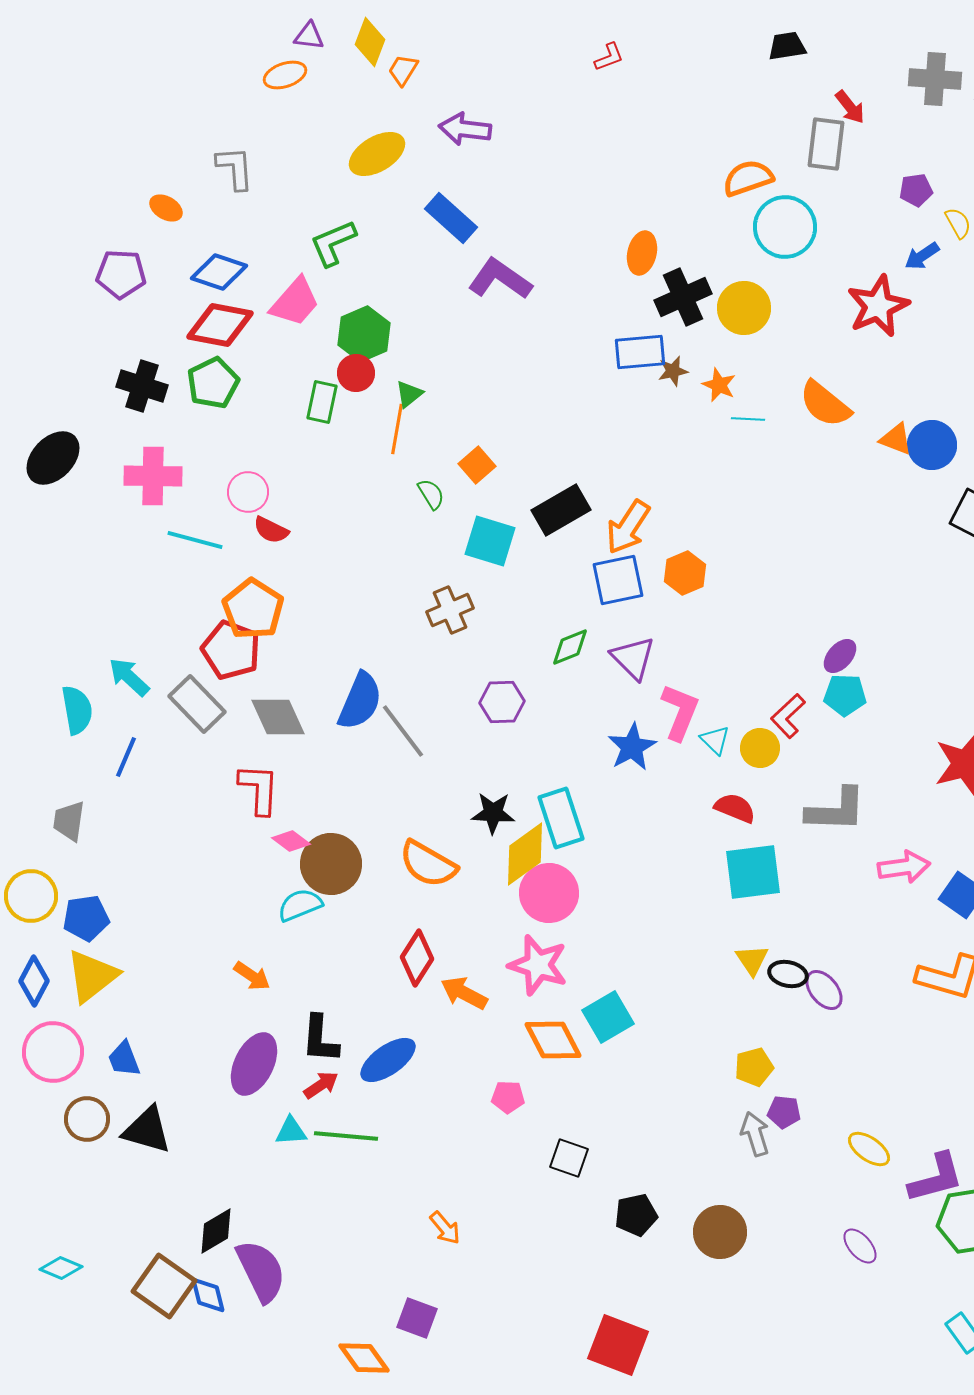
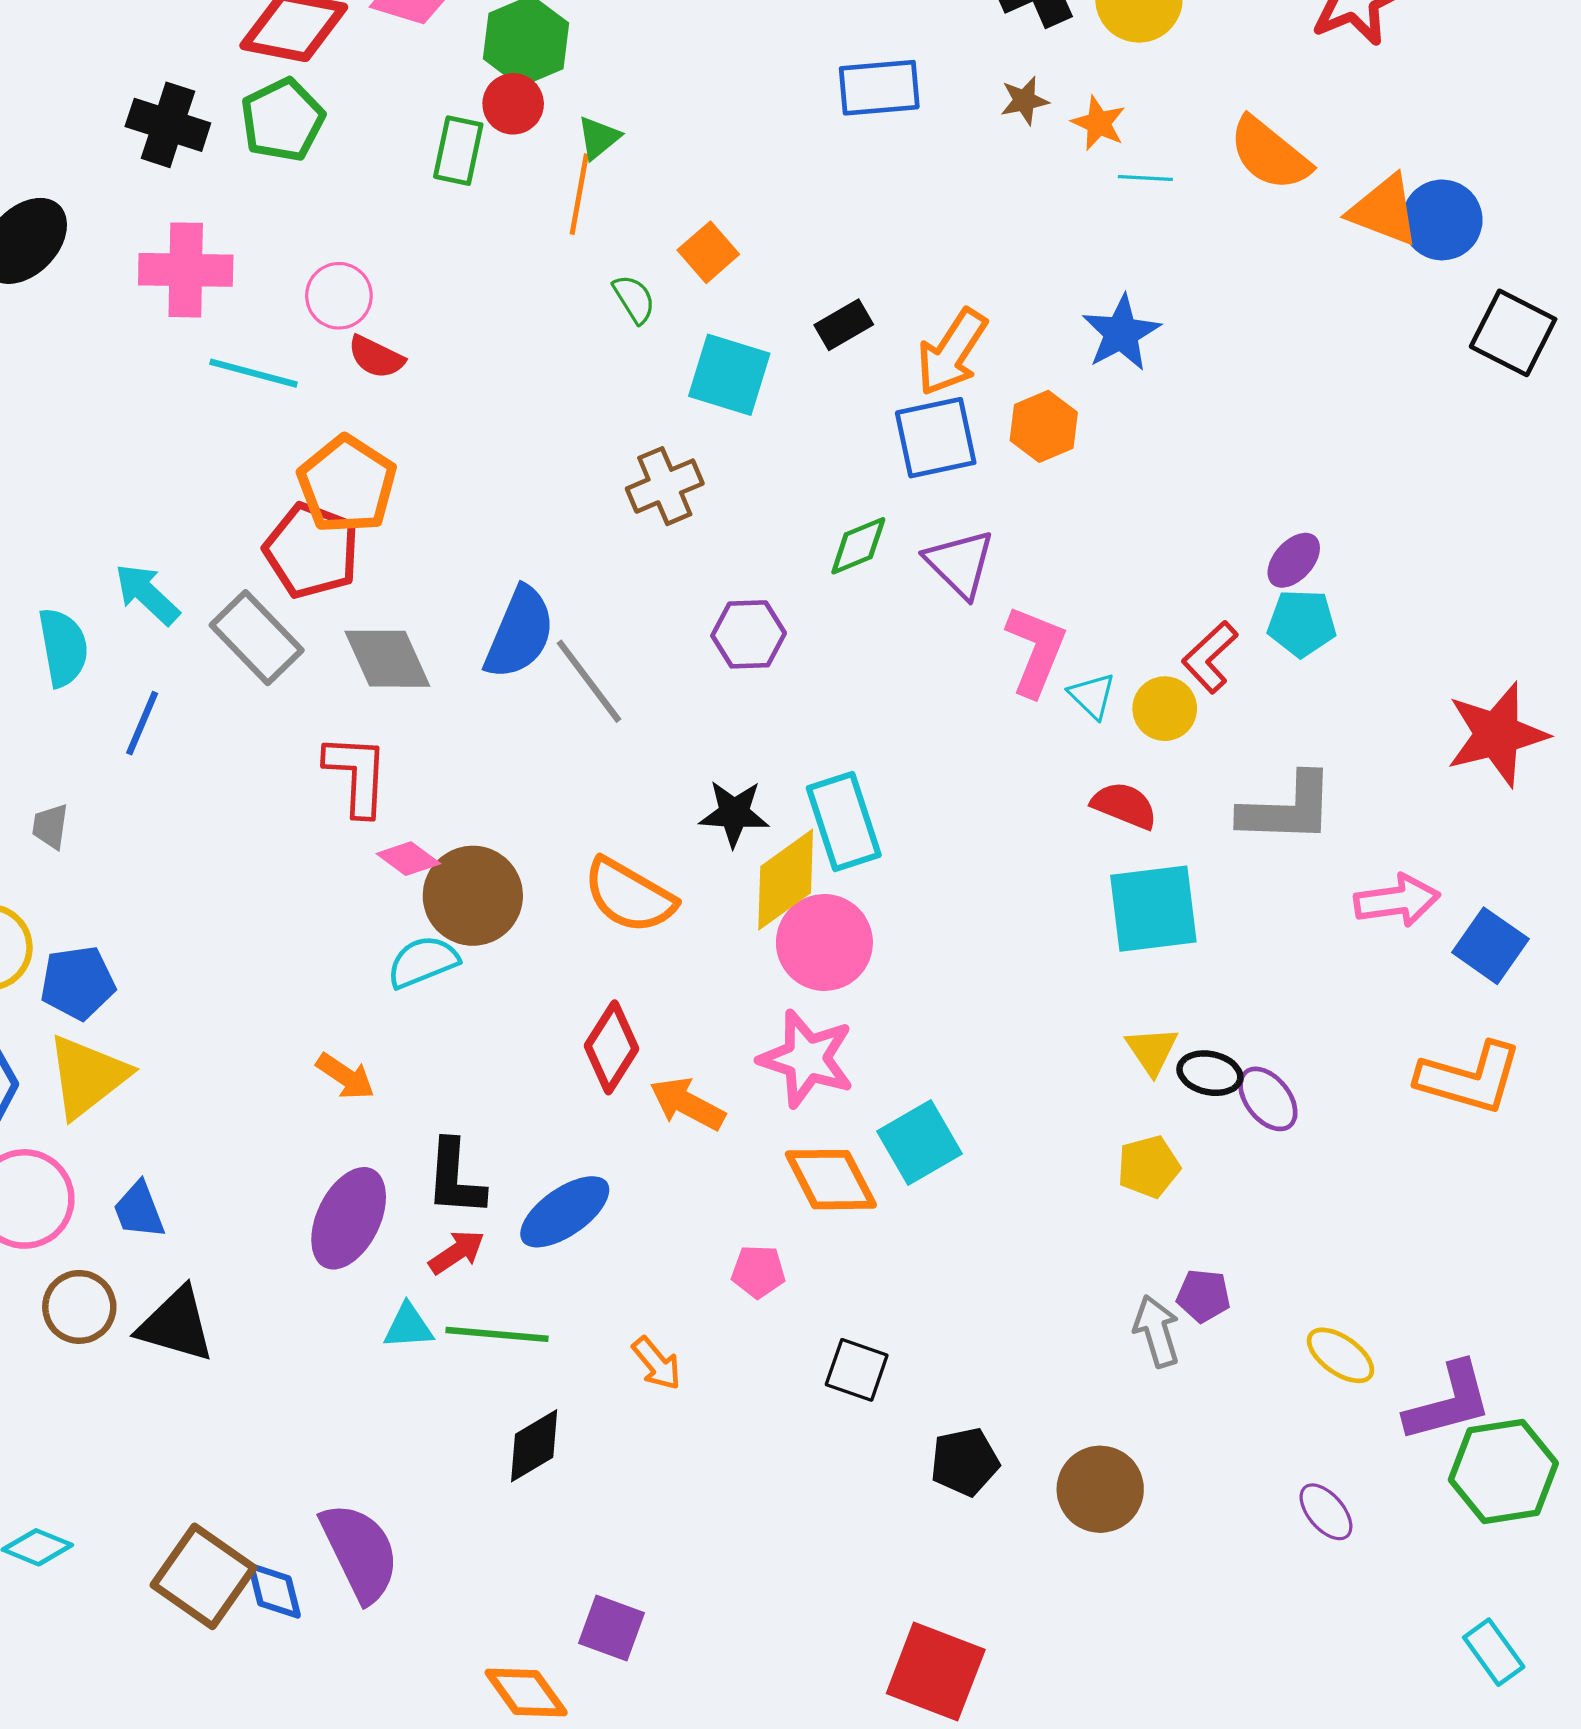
blue rectangle: (640, 352) -> (879, 88), moved
orange triangle: (896, 439) -> (1384, 210), size x1.4
black rectangle: (561, 510) -> (844, 325), size x0.6
blue star: (632, 747) -> (1121, 333), moved
gray trapezoid: (69, 821) -> (50, 826), size x0.7
yellow pentagon: (754, 1067) -> (1149, 1167), moved
orange arrow: (445, 1228) -> (657, 1363), moved
black diamond: (216, 1231) -> (534, 1446), moved

